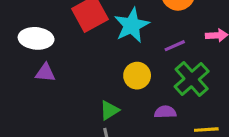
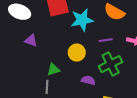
purple triangle: (45, 73) -> (31, 40), moved

